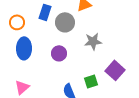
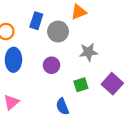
green square: (91, 81) -> (81, 85), moved

